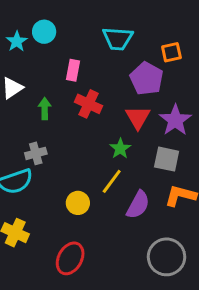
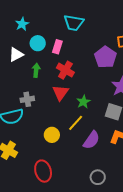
cyan circle: (44, 32) -> (38, 43), moved
cyan trapezoid: (118, 39) -> (74, 23), moved
red triangle: (138, 117) -> (60, 93), moved
gray circle: (167, 257) -> (98, 177), moved, size x0.6
red ellipse: (70, 258) -> (43, 171), turned -50

